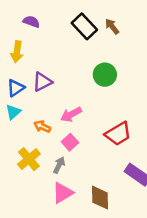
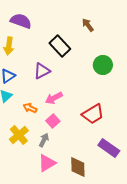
purple semicircle: (31, 22) -> (21, 21), size x1.5
black rectangle: (84, 26) -> (60, 46), moved
green circle: (105, 75) -> (103, 65), moved
purple triangle: (42, 82) -> (42, 71), moved

